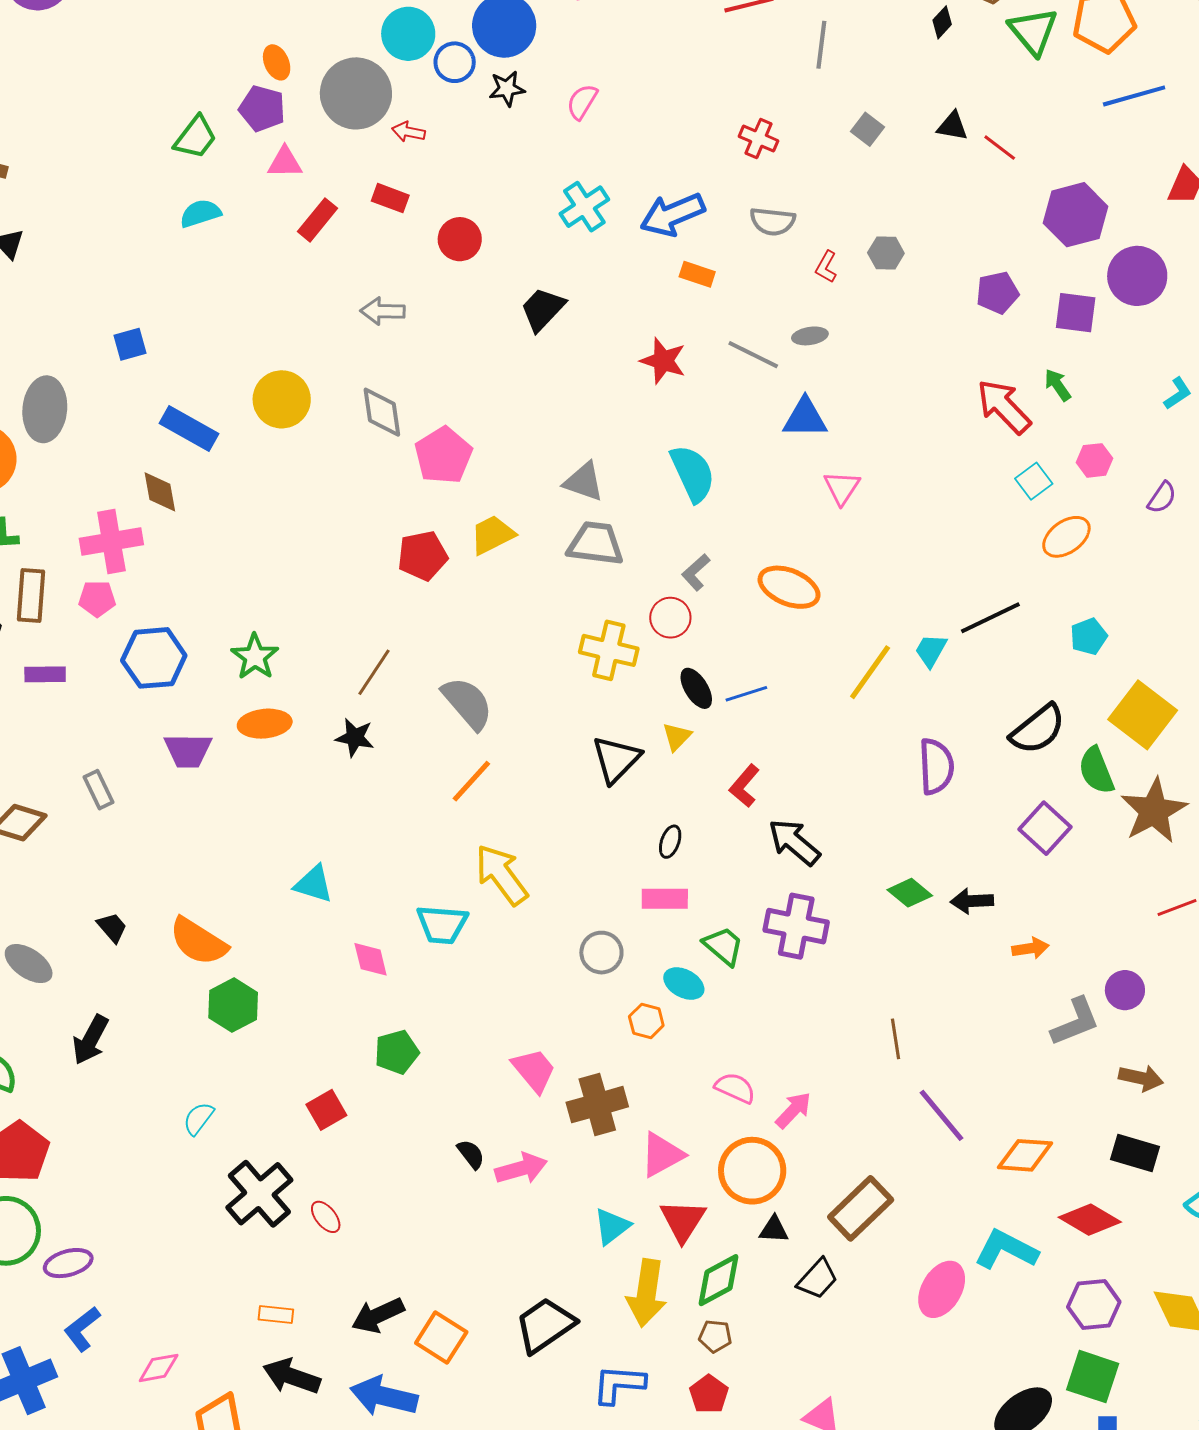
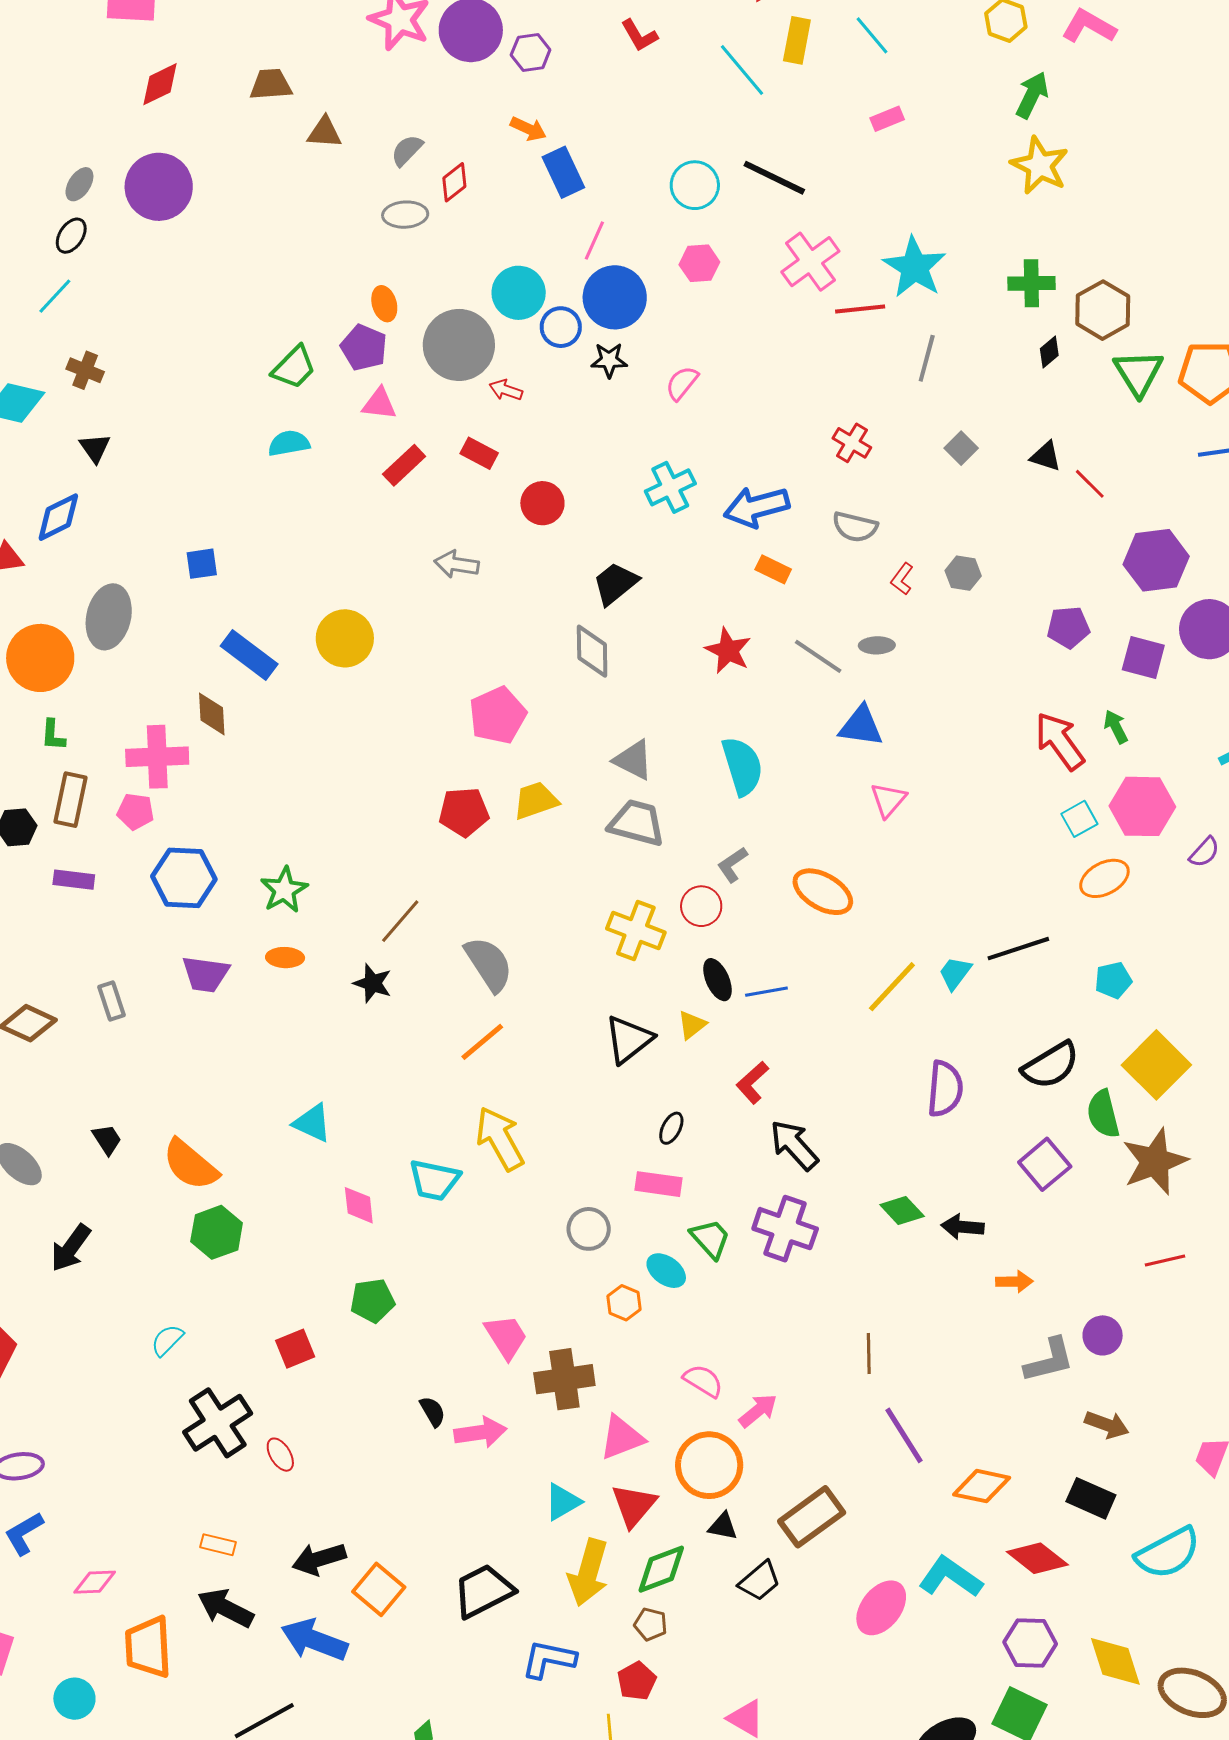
gray diamond: (382, 412) -> (592, 651), moved
pink hexagon: (1094, 460) -> (1142, 806), size x1.8
orange ellipse: (265, 724) -> (285, 958), size x0.7

